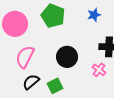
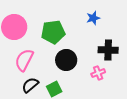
green pentagon: (53, 16) -> (53, 32), moved, turned -30
pink cross: (99, 70) -> (98, 73), turned 32

